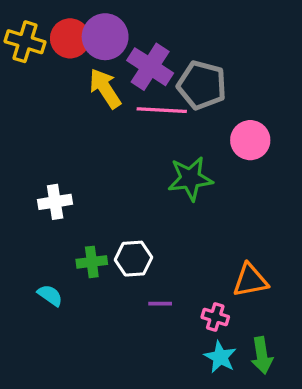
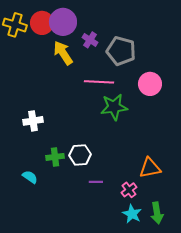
purple cross: (150, 67) -> (90, 40), size x0.6
pink line: (162, 110) -> (99, 82), moved
pink cross: (215, 317) -> (129, 190), turned 35

